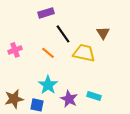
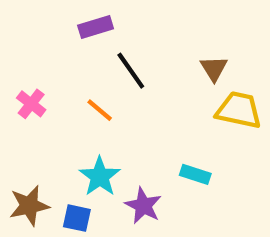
pink cross: (15, 50) -> (31, 104), turned -32
yellow trapezoid: (84, 53) -> (239, 110), moved
cyan rectangle: (94, 96) -> (195, 174), moved

